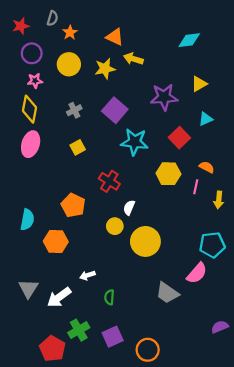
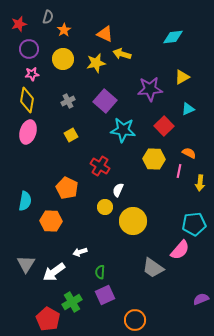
purple square: (113, 337) -> (105, 295), moved

